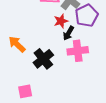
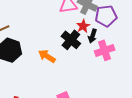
purple pentagon: (87, 16) -> (106, 16), turned 30
black cross: (43, 59) -> (71, 40), moved

